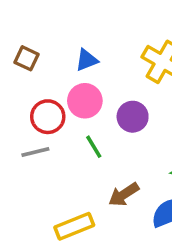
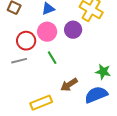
purple circle: (133, 117) -> (73, 30), moved

